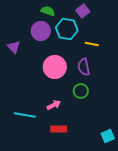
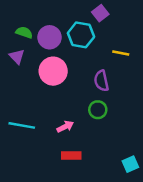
green semicircle: (48, 11) -> (24, 32), moved
yellow line: (92, 44) -> (121, 53), moved
pink circle: (55, 67) -> (53, 71), moved
cyan line: (25, 115) -> (22, 125), moved

